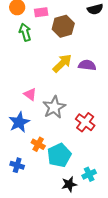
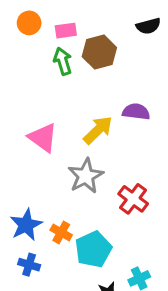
green arrow: (25, 32) -> (63, 61), moved
yellow arrow: (62, 63) -> (98, 130), moved
pink triangle: (30, 94) -> (43, 138), moved, size x1.5
blue star: (19, 122) -> (26, 225), moved

